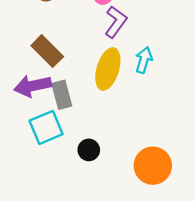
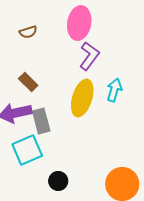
brown rectangle: (47, 51) -> (28, 82), size x0.7
black circle: (89, 150) -> (58, 181), moved

